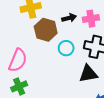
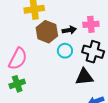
black arrow: (69, 18) -> (69, 30), moved

